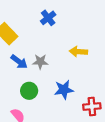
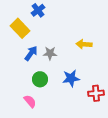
blue cross: (48, 18) -> (38, 10), moved
blue arrow: (19, 62) -> (31, 53), turned -91

